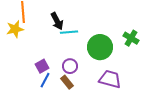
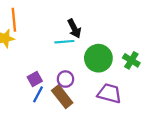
black arrow: (57, 21) -> (74, 29), moved
green cross: (131, 38) -> (131, 60), moved
brown rectangle: (67, 82) -> (62, 97), size x1.5

